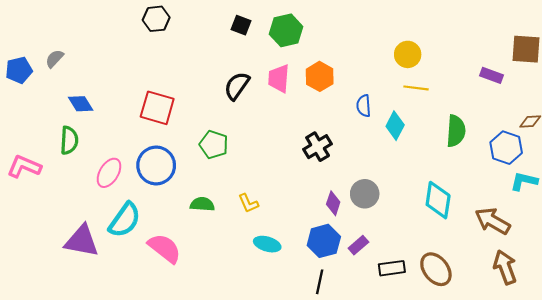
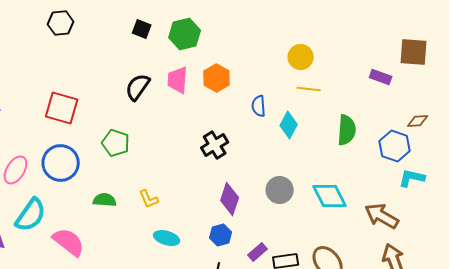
gray circle: (365, 194) -> (280, 190), moved
cyan diamond: (438, 200) -> (330, 196), turned -36
purple diamond: (333, 203) -> (230, 199), size x1.4
blue hexagon: (324, 241) -> (221, 235), size x0.7
purple rectangle: (358, 245) -> (258, 252), moved

